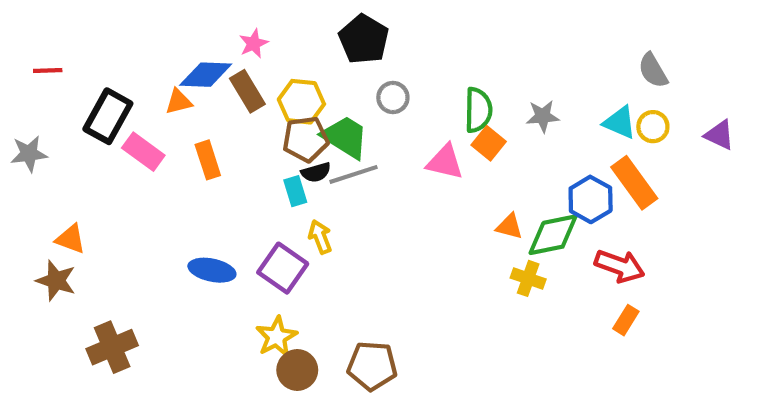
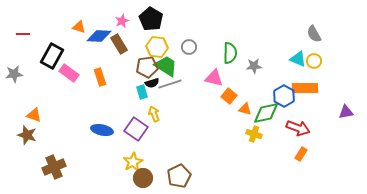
black pentagon: (364, 39) -> (151, 19), moved
orange triangle: (179, 102) -> (79, 27), moved, turned 32
yellow hexagon: (301, 102) -> (157, 47), moved
gray star: (543, 116) -> (254, 66), moved
purple triangle: (720, 135) -> (346, 112), moved, turned -35
orange square: (489, 143) -> (229, 96), moved
orange rectangle: (634, 183) -> (305, 88), turned -55
brown pentagon: (372, 366) -> (179, 176), turned -30

